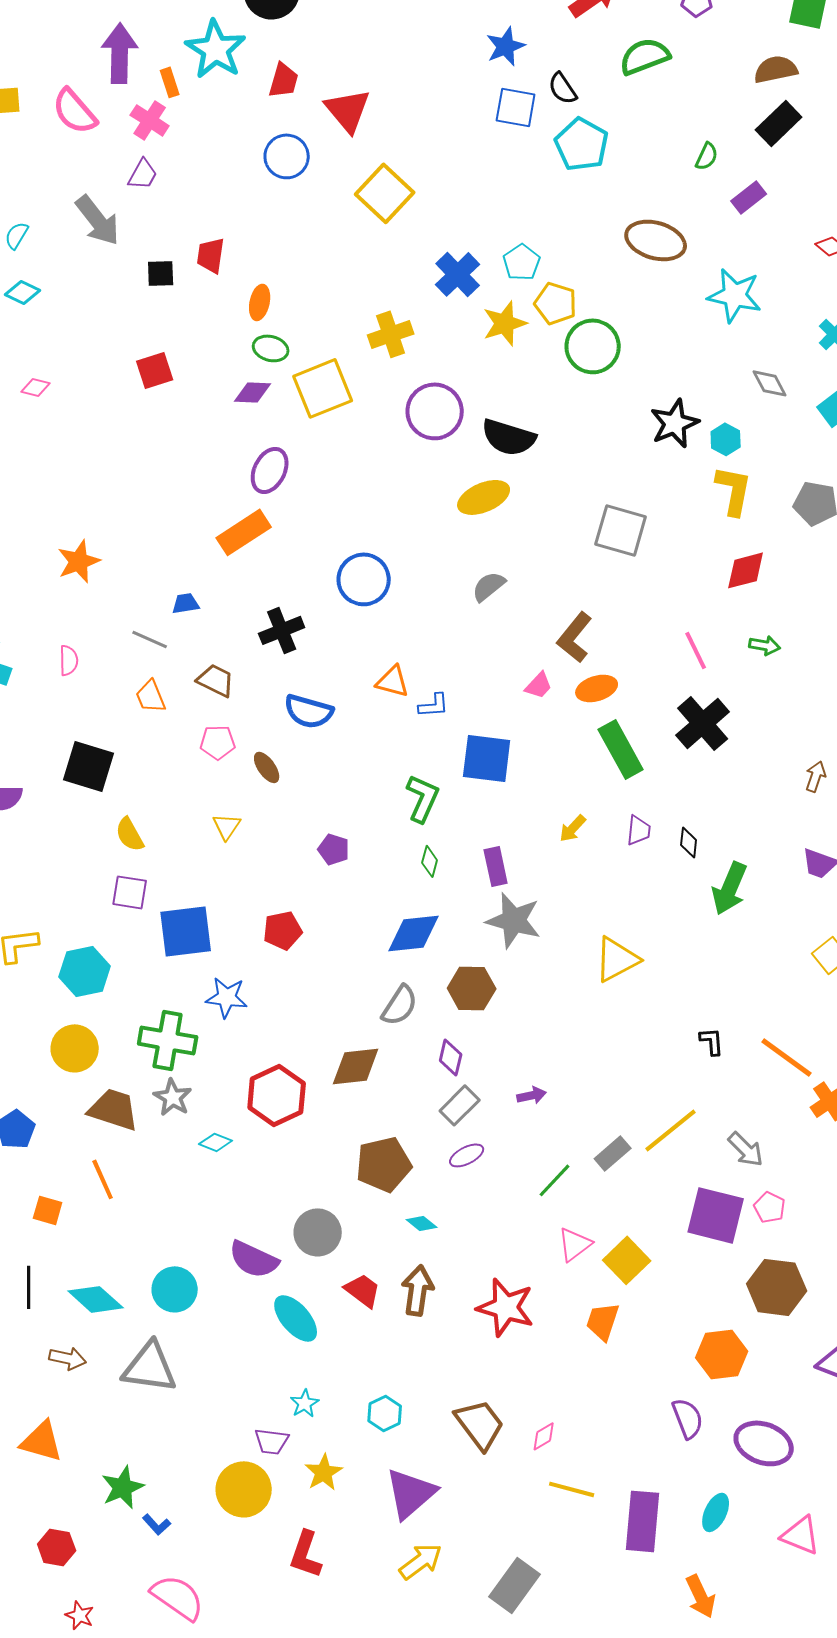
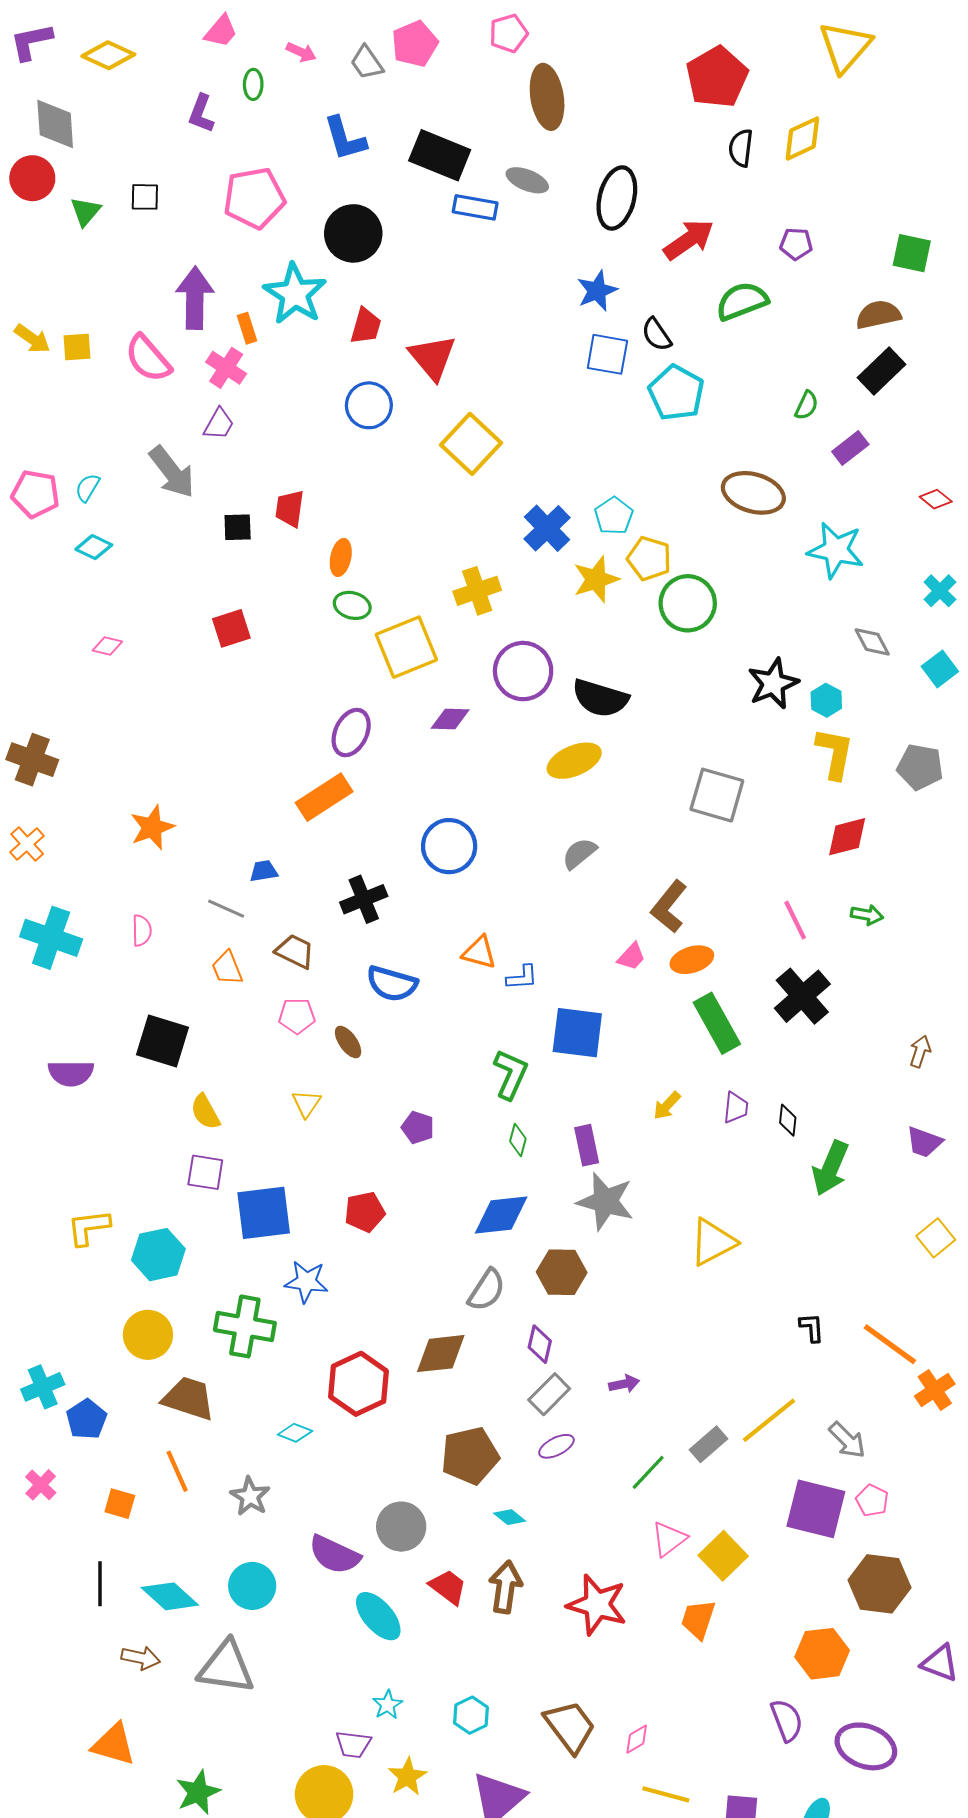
purple diamond: (253, 392) -> (450, 719), moved
gray star: (173, 1097) -> (250, 1496), moved

